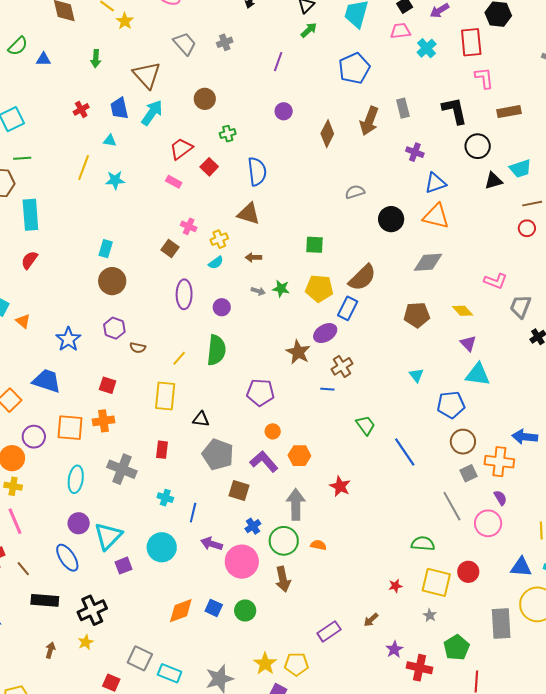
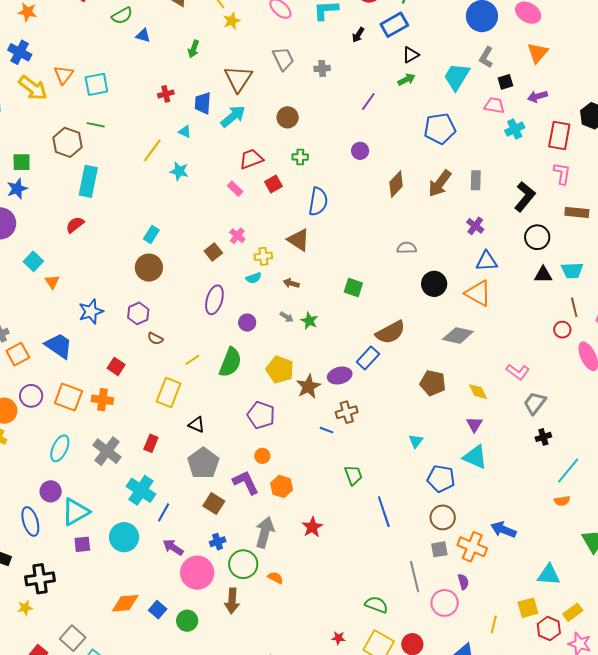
black L-shape: (455, 110) -> (525, 197), turned 36
brown line: (532, 204) -> (574, 307), turned 72
yellow pentagon: (319, 288) -> (280, 370), moved
cyan cross: (165, 498) -> (141, 490), size x1.8

